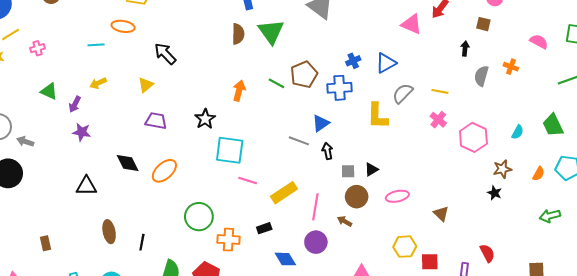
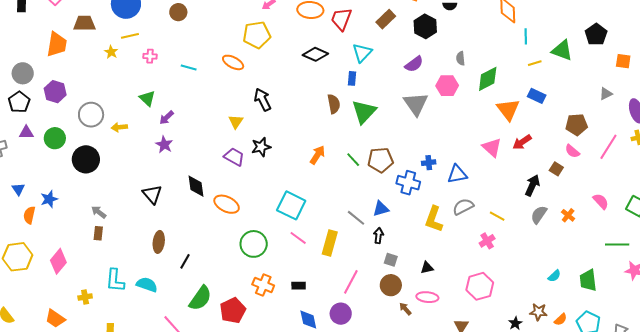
brown semicircle: (238, 34) -> (334, 104), turned -30
cyan line: (96, 45) -> (189, 67), moved
black arrow: (465, 49) -> (532, 185), size x1.5
yellow arrow: (98, 83) -> (119, 127), moved
yellow triangle: (146, 85) -> (236, 122), turned -35
black star: (205, 119) -> (261, 147), moved
pink hexagon: (473, 137) -> (480, 286), moved
gray arrow: (25, 141) -> (99, 212), moved
black triangle: (371, 169) -> (427, 268), moved
brown star: (502, 169) -> (538, 312), moved
orange ellipse: (164, 171) -> (227, 204), turned 50
black triangle: (86, 186) -> (152, 194), turned 30
yellow rectangle: (284, 193) -> (330, 243), moved, turned -60
green circle: (199, 217) -> (254, 244), moved
brown arrow: (345, 221) -> (405, 309), moved

